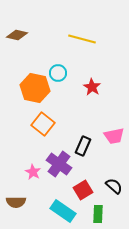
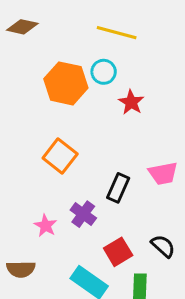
cyan circle: (58, 73) -> (104, 72), moved
orange hexagon: (35, 88) -> (66, 83), moved
purple cross: (59, 164) -> (83, 214), size x0.7

